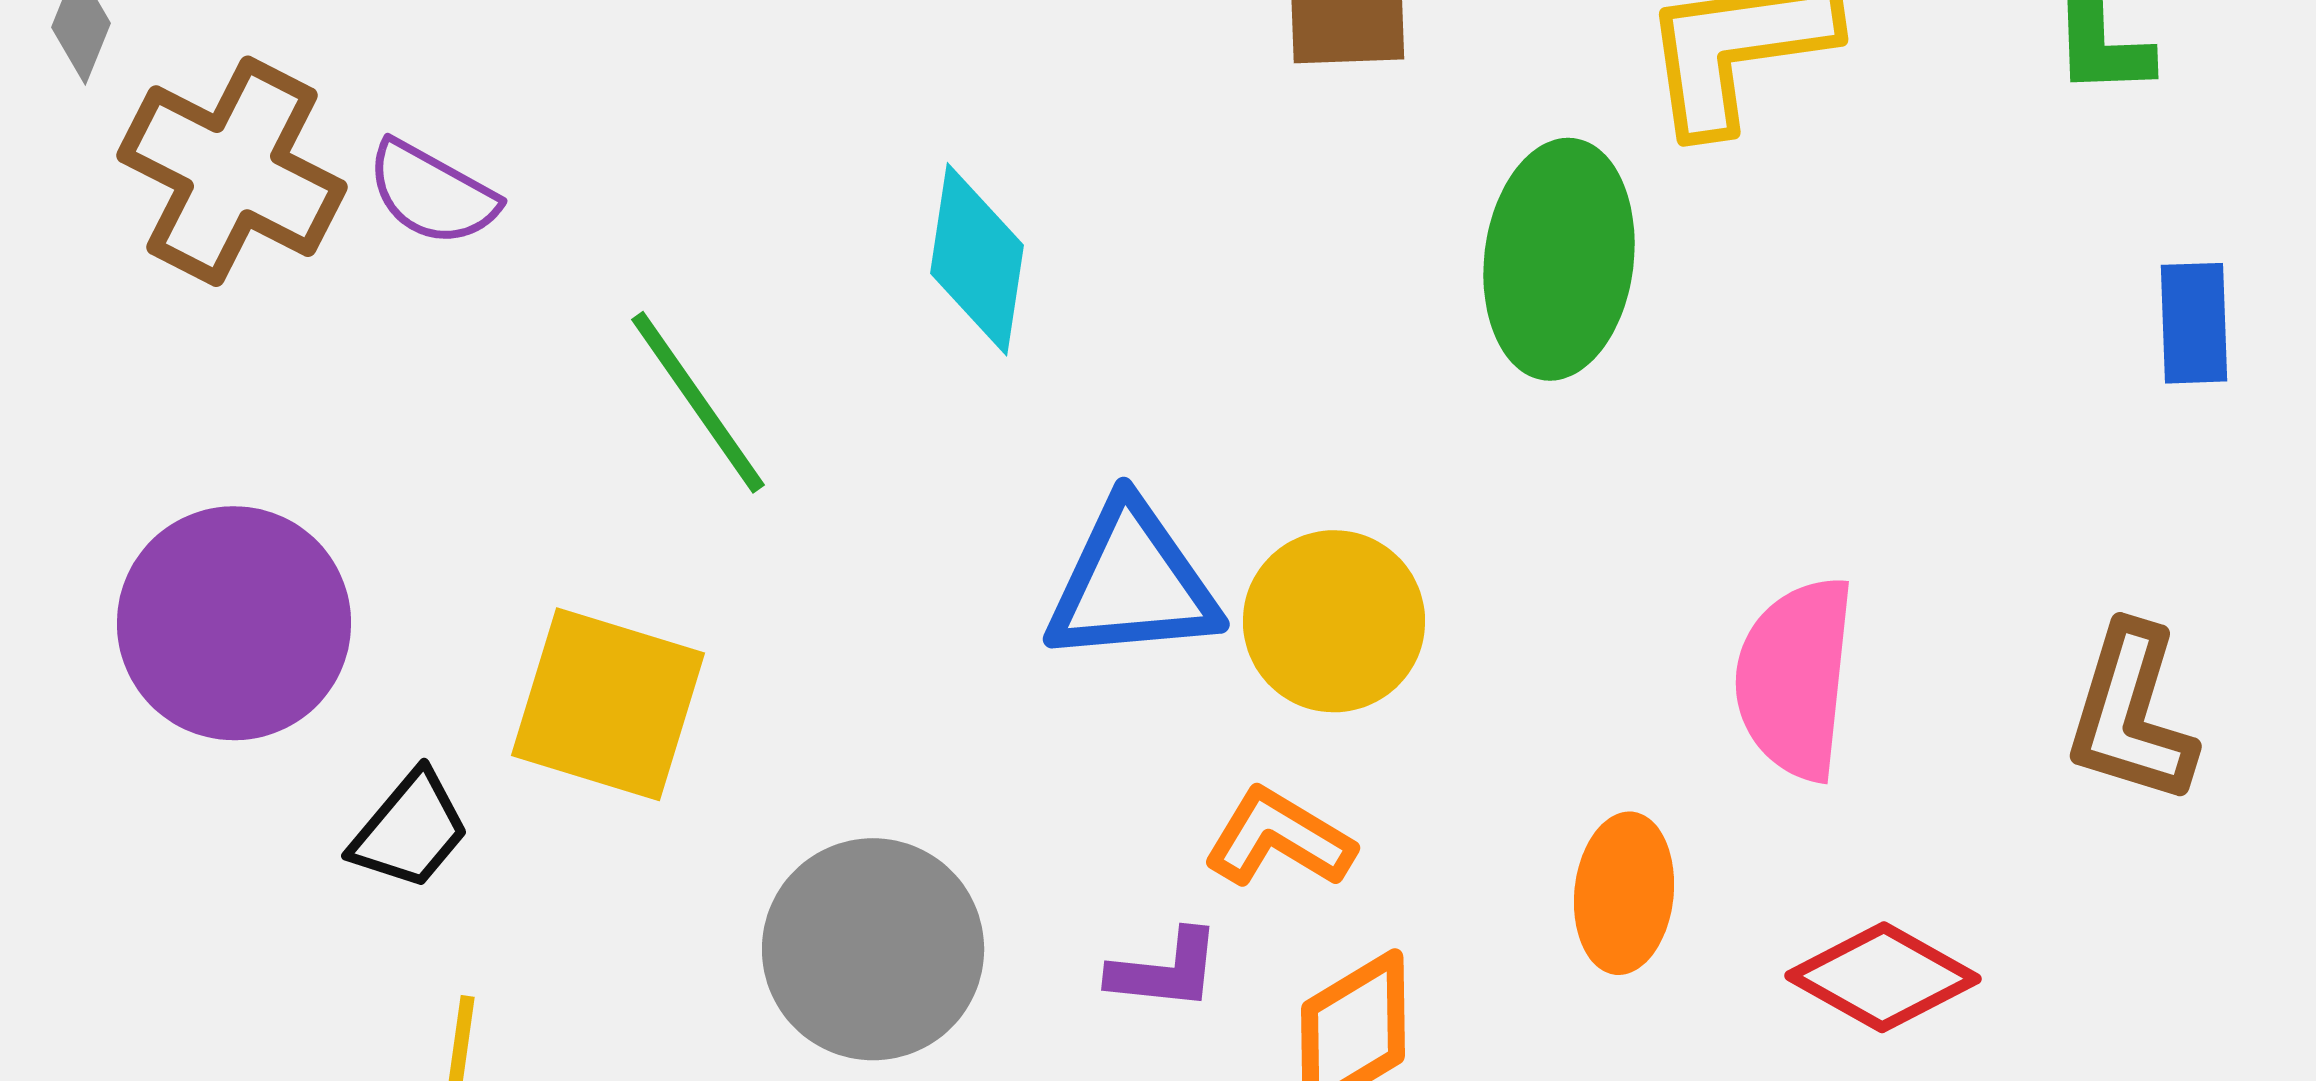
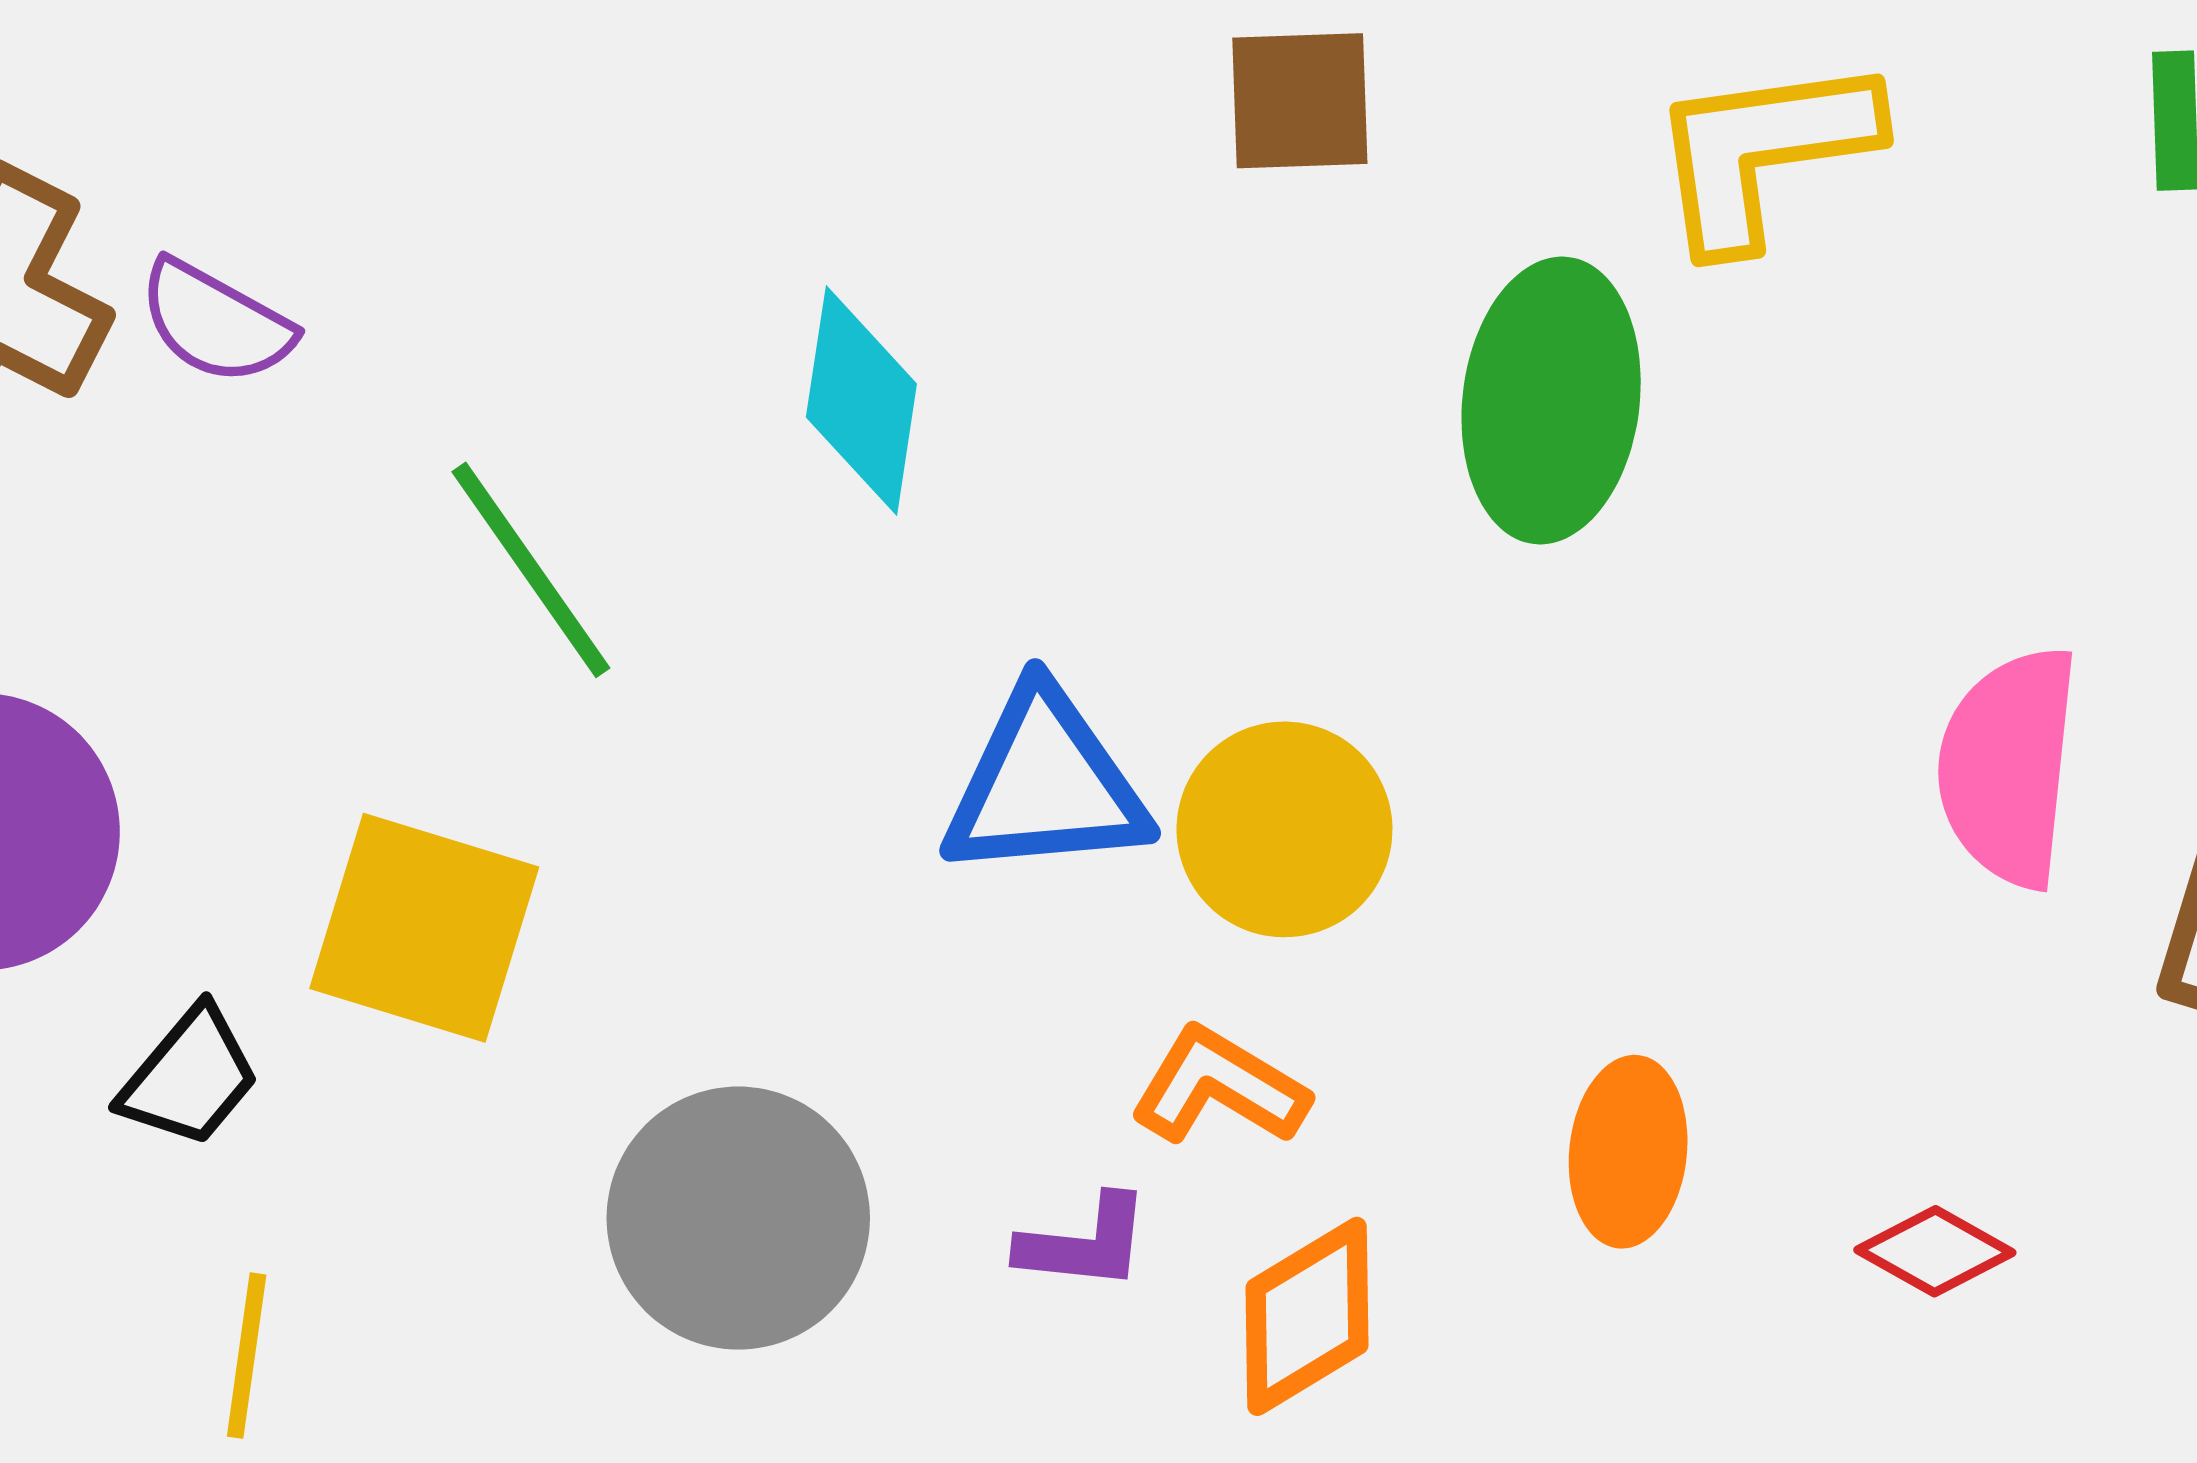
pink semicircle: (1795, 678) -> (2008, 767), moved
red diamond: (1883, 977) -> (1935, 1251), size x0.7

